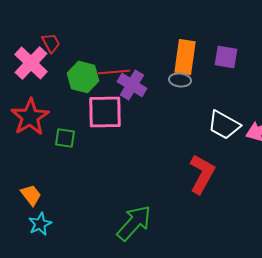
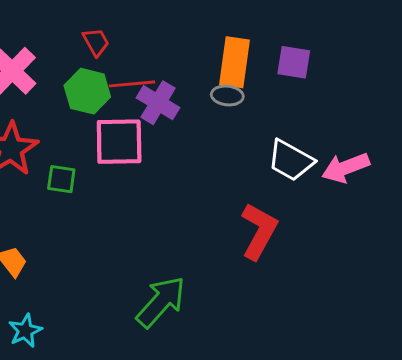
red trapezoid: (51, 43) -> (96, 42), moved
cyan star: (40, 224) -> (25, 331), moved

